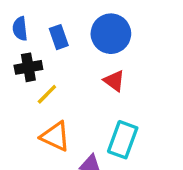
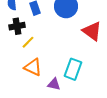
red triangle: (114, 81) -> (92, 31), moved, size x1.5

